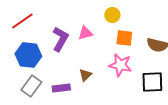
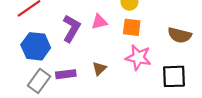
orange square: (124, 38) -> (132, 27), moved
purple rectangle: (61, 88) -> (66, 74), moved

